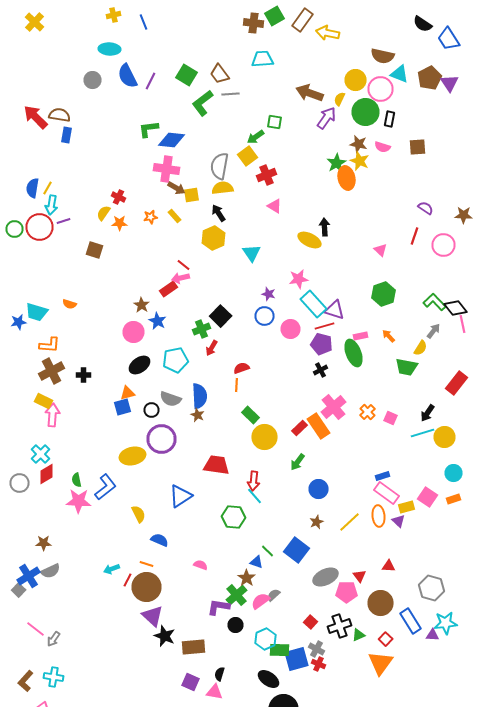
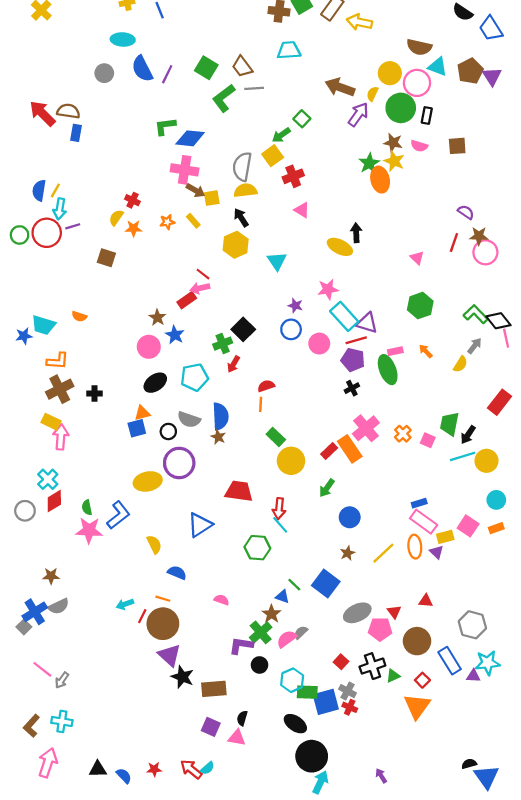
green square: (274, 122) -> (302, 119), turned 35
brown star: (464, 215) -> (479, 236), moved
green trapezoid: (406, 367) -> (450, 424), moved, turned 90

